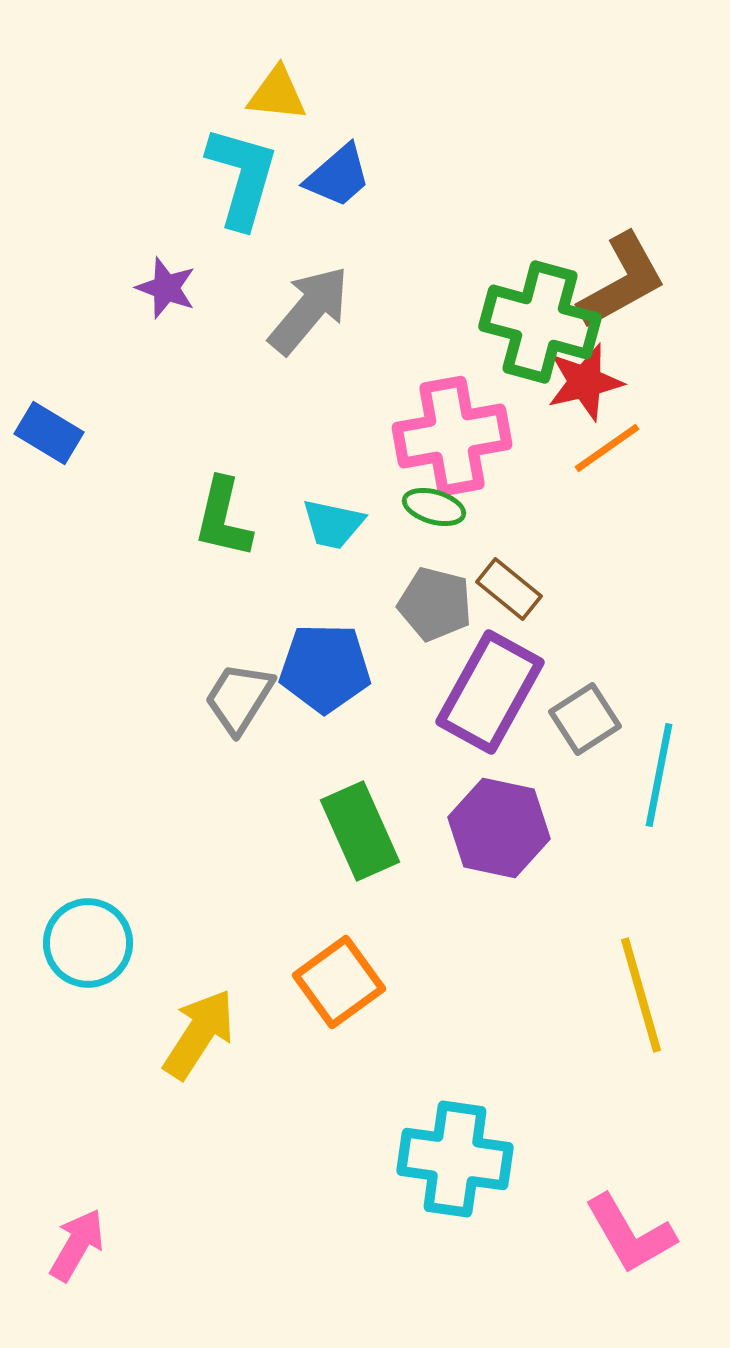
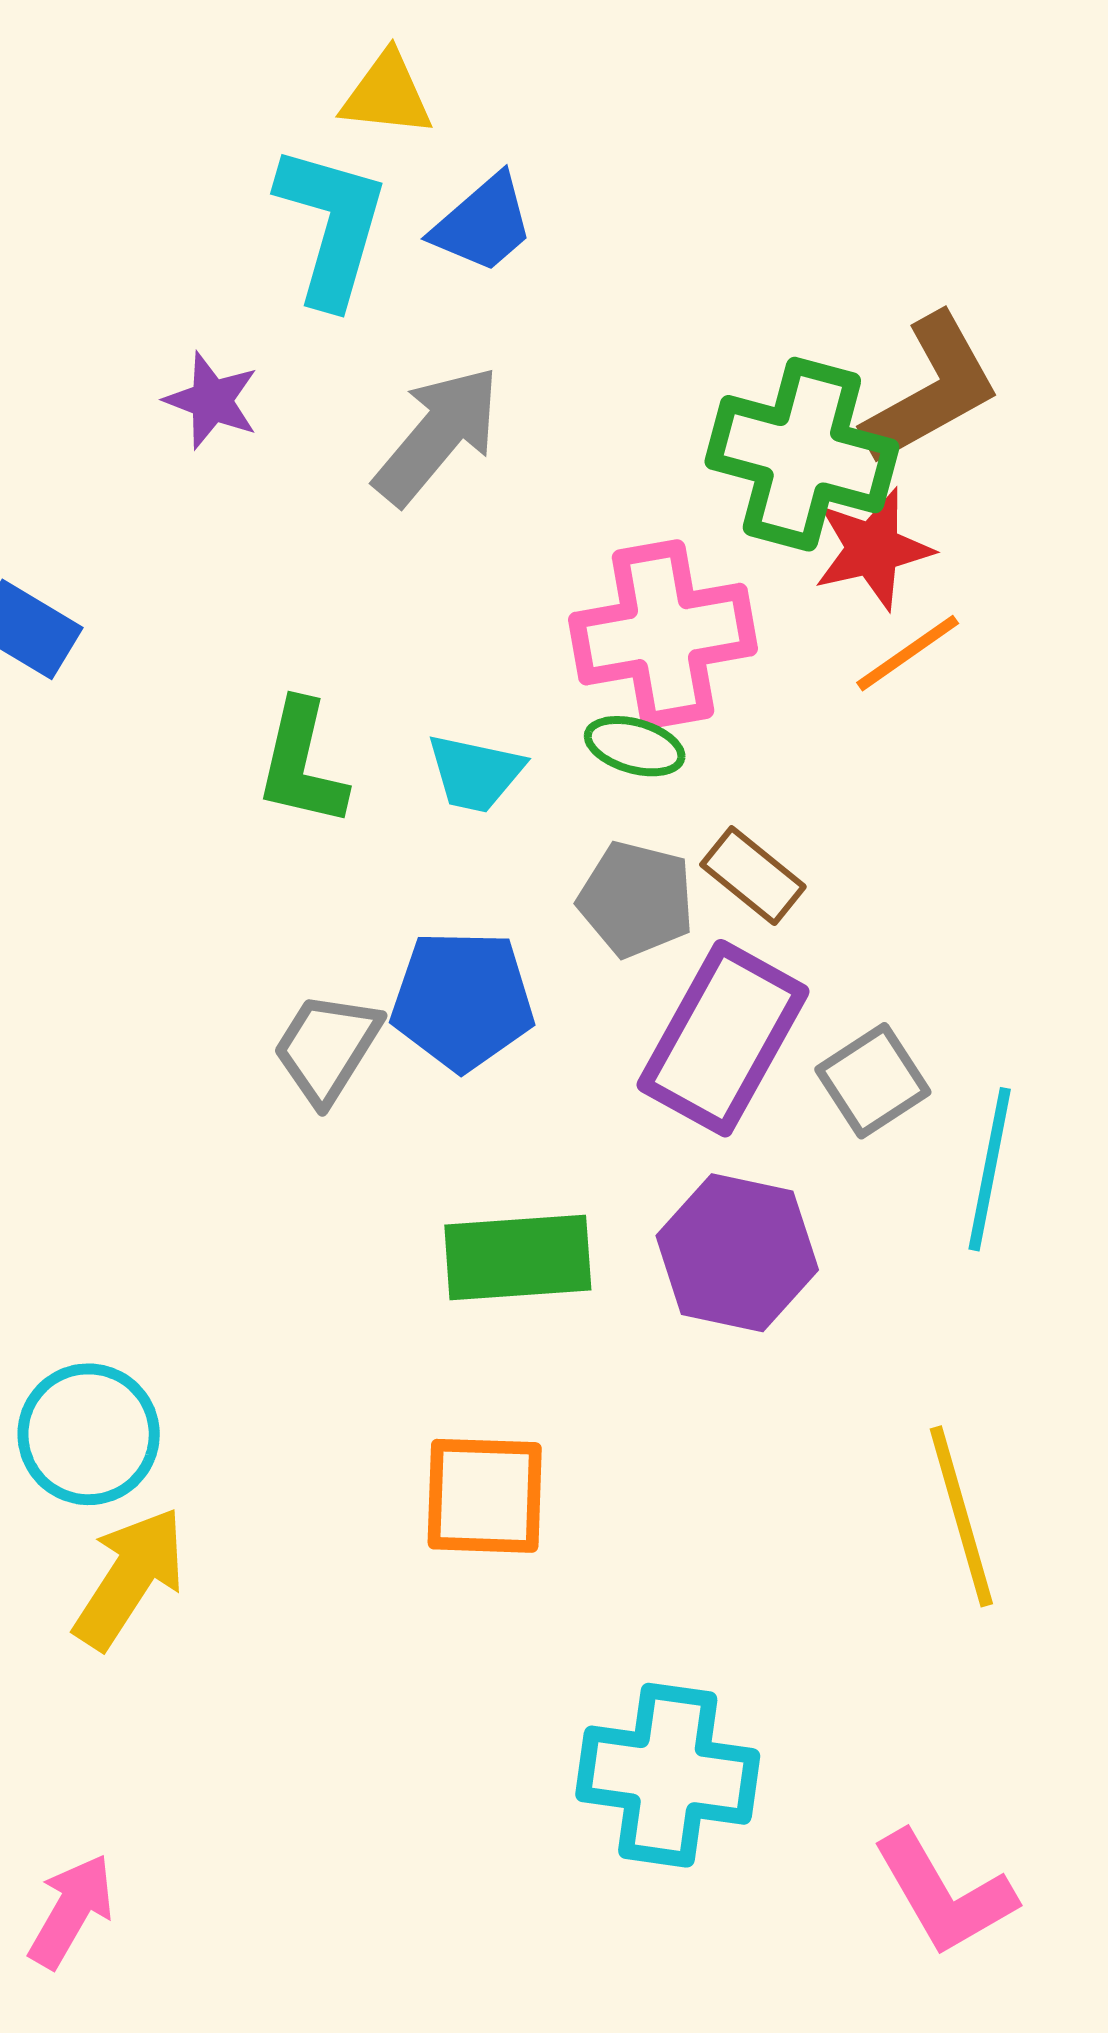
green rectangle: (360, 831) -> (518, 1258), turned -70
orange square: (339, 982) -> (485, 1496), turned 38
yellow arrow: (199, 1034) -> (130, 1578), moved

